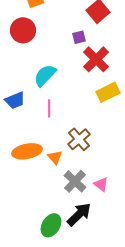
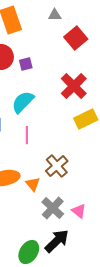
purple square: (79, 37) -> (26, 64), moved

